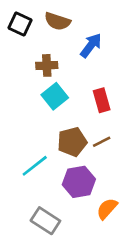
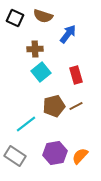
purple hexagon: (79, 182) -> (55, 153), moved
gray rectangle: (45, 221) -> (15, 156), moved

